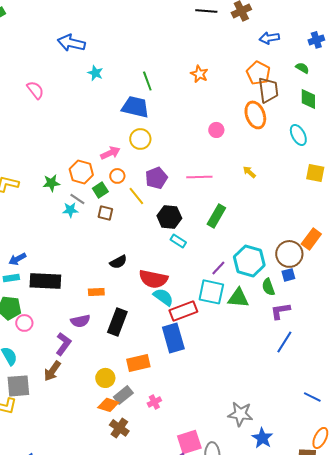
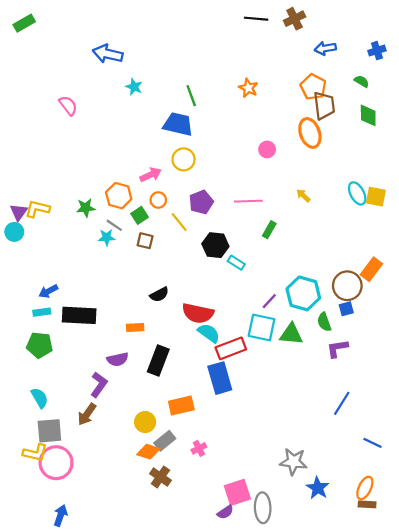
cyan ellipse: (298, 135) -> (357, 193), moved
green rectangle: (216, 216) -> (269, 230), moved, size x0.7
cyan rectangle: (178, 241) -> (236, 263), moved
pink circle: (24, 323) -> (56, 463), moved, size x1.8
blue line: (284, 342) -> (342, 403), moved
orange ellipse: (320, 438) -> (365, 488), moved

